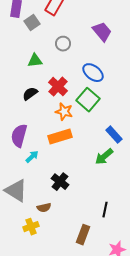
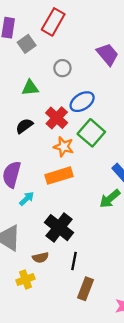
blue ellipse: (93, 73) -> (82, 102), moved, turned -70
black cross: (60, 182) -> (59, 228), size x1.4
black line: (105, 210) -> (74, 261), moved

